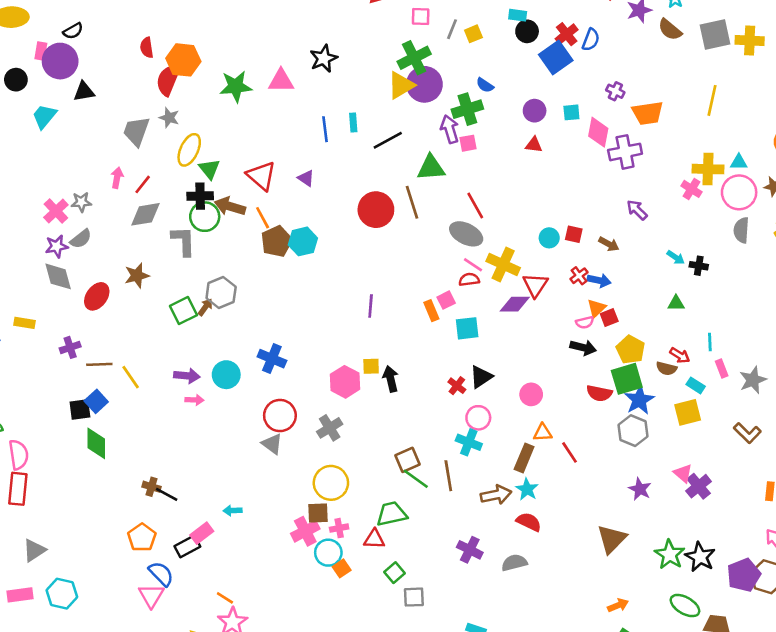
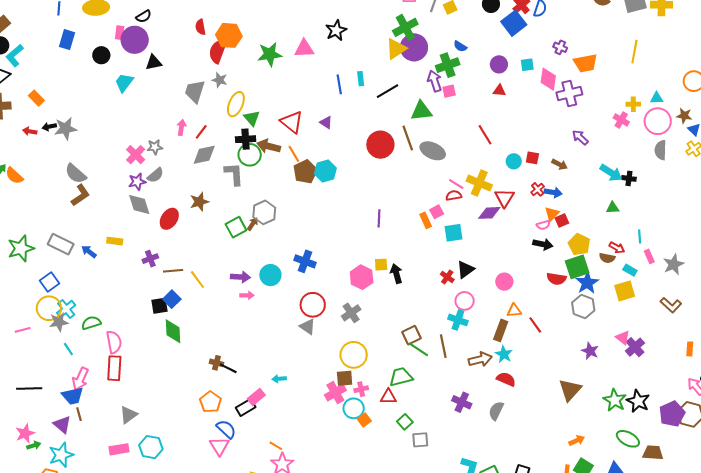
yellow cross: (708, 169) -> (633, 104), size x0.6
red line: (475, 205) -> (485, 135), moved
gray ellipse: (466, 234) -> (433, 151), moved
cyan arrow: (676, 257) -> (611, 173), size x1.6
gray semicircle: (514, 563) -> (496, 411), turned -48

